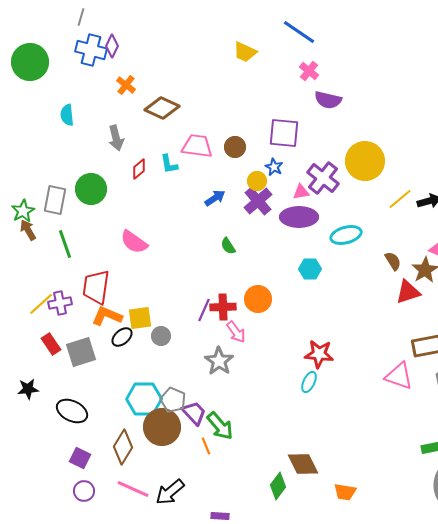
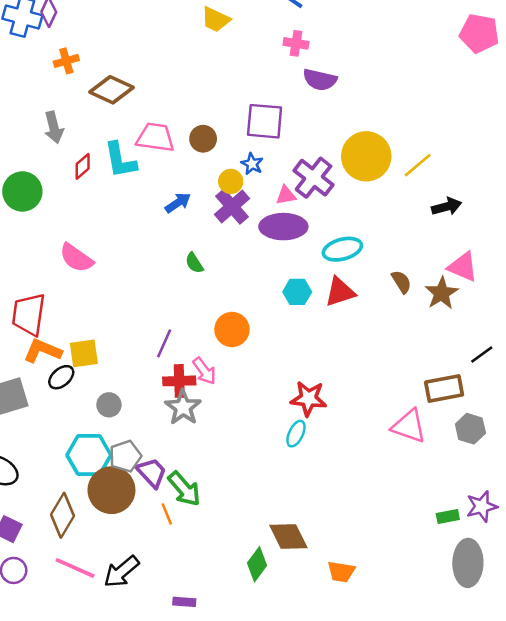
pink cross: (309, 71) -> (296, 43), turned -30
orange cross: (126, 85) -> (66, 61), turned 36
cyan L-shape: (169, 164) -> (120, 160), size x1.5
yellow line: (400, 199) -> (418, 165), moved
red triangle: (408, 292) -> (340, 292), moved
red cross: (223, 307) -> (179, 381), moved
gray circle: (161, 336) -> (109, 405), moved
gray pentagon: (173, 400) -> (125, 456), turned 30

